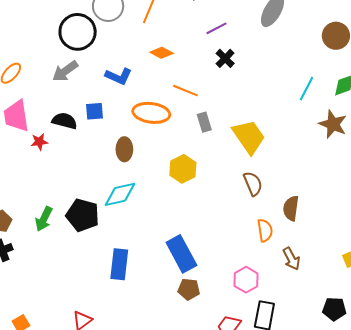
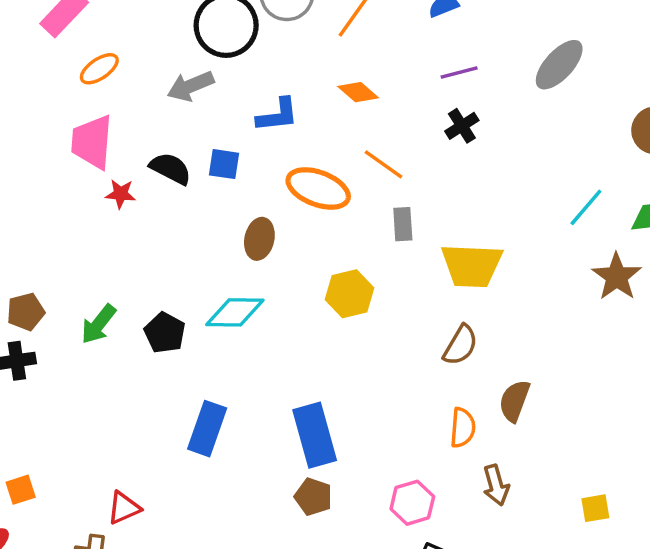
blue L-shape: (119, 76) -> (278, 115), turned -44
yellow trapezoid: (249, 137) -> (472, 265), turned 114
brown semicircle: (253, 184) -> (460, 345), turned 40
black pentagon: (83, 215) -> (165, 333), size x0.7

